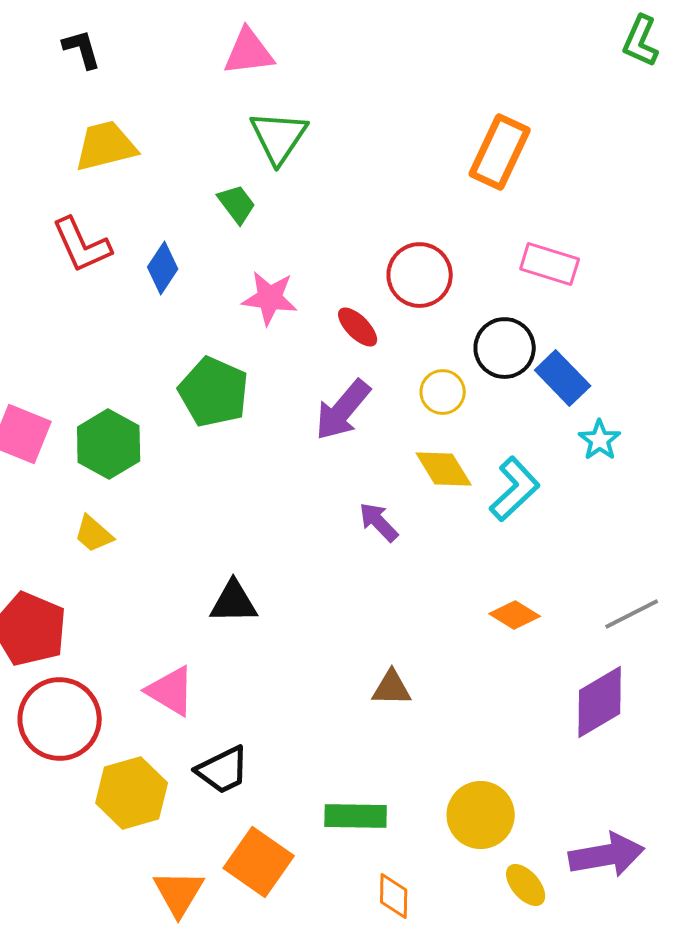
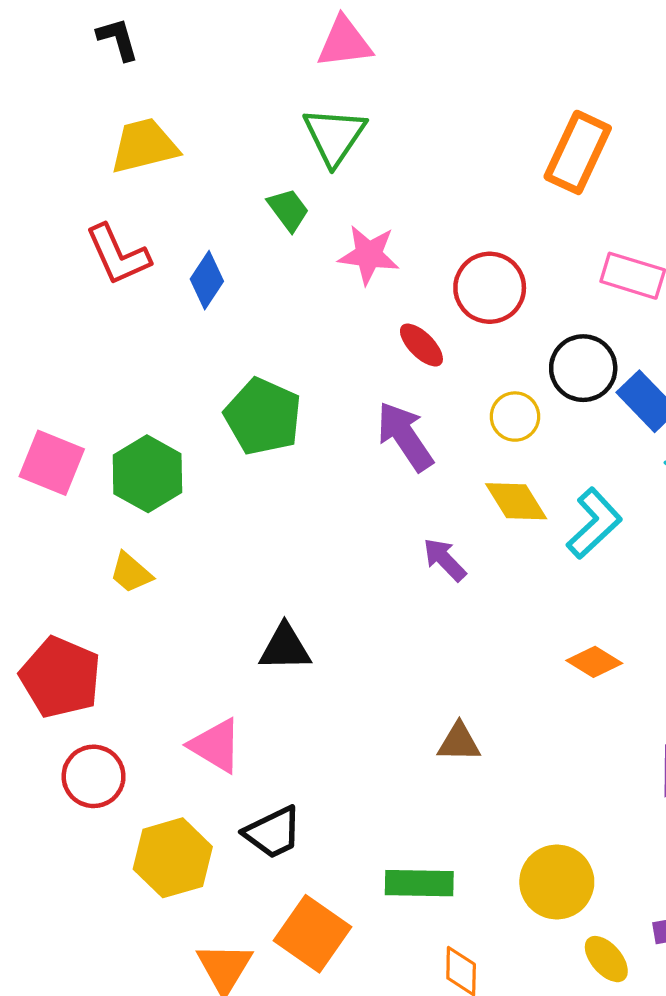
pink triangle: (249, 52) -> (344, 42), moved
pink star: (270, 298) -> (369, 255), moved
purple arrow: (343, 410) -> (405, 436), turned 106
red circle: (60, 719) -> (94, 776), size x0.7

